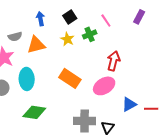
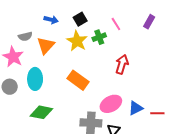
blue arrow: (40, 19) -> (51, 20), turned 112
yellow star: (67, 39) -> (77, 41), size x1.5
orange triangle: (36, 45) -> (46, 45), turned -36
pink ellipse: (104, 86) -> (111, 104), moved

